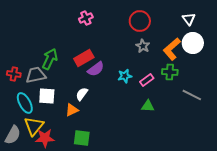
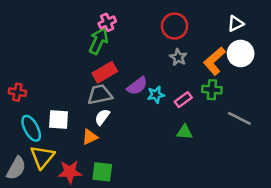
white triangle: (189, 19) -> (236, 24), turned 40
green arrow: (50, 59) -> (98, 41), moved
purple semicircle: (96, 69) -> (137, 86), moved
gray trapezoid: (36, 75) -> (100, 95), moved
red star: (45, 138) -> (70, 172), moved

